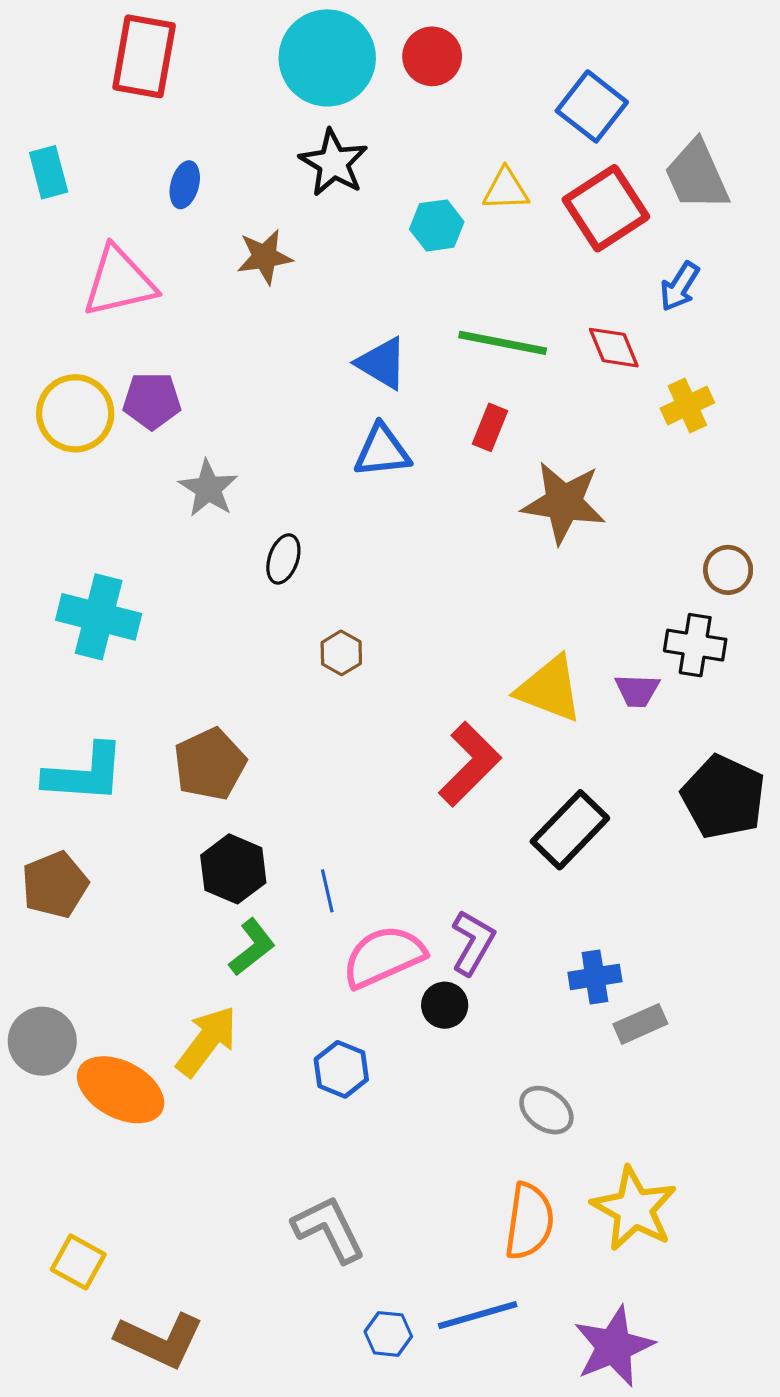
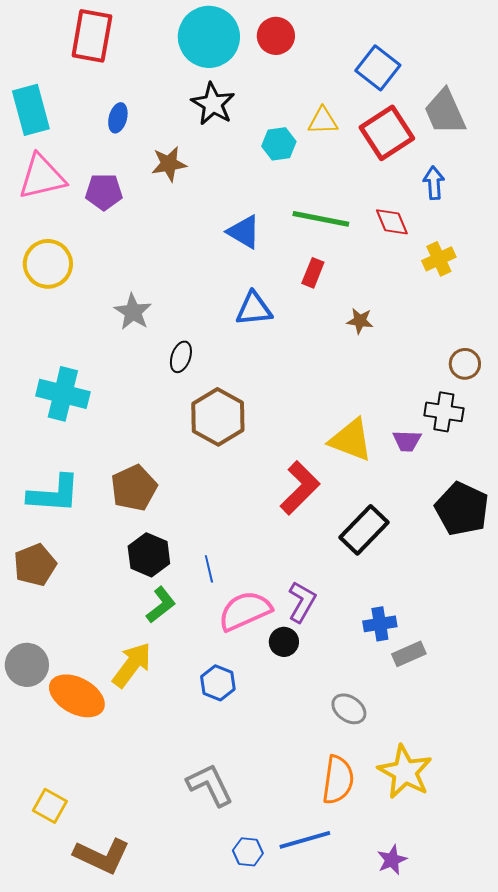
cyan rectangle: (49, 172) -> (31, 110), size x1.5
pink triangle: (119, 282) -> (42, 177), moved
blue arrow: (680, 287) -> (434, 183), turned 144
purple pentagon: (152, 401) -> (104, 192), moved
blue triangle: (382, 451) -> (254, 309), moved
brown star: (564, 503) -> (360, 321), size x0.5
brown hexagon: (341, 653) -> (218, 417), size x2.0
purple star: (614, 1346) -> (392, 860), size x0.6

